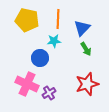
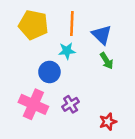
blue triangle: (82, 28) -> (102, 35), turned -30
red star: (87, 84) -> (108, 122), moved, size x0.6
purple cross: (49, 93) -> (71, 104), moved

